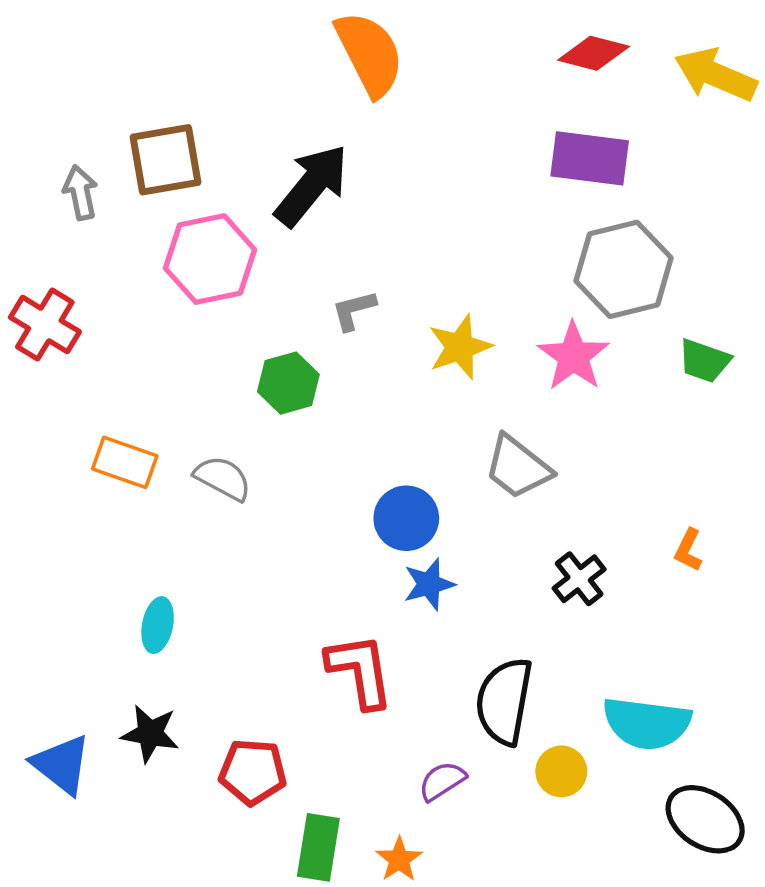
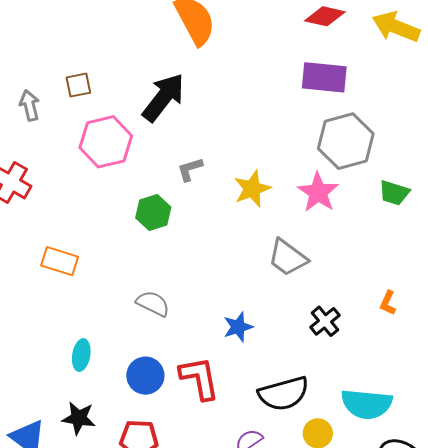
brown square: (166, 160) -> (78, 85), size x0.6
gray semicircle: (223, 478) -> (153, 304), moved
blue circle: (406, 518) -> (145, 376), moved
black semicircle: (504, 701) -> (284, 394), turned -114

